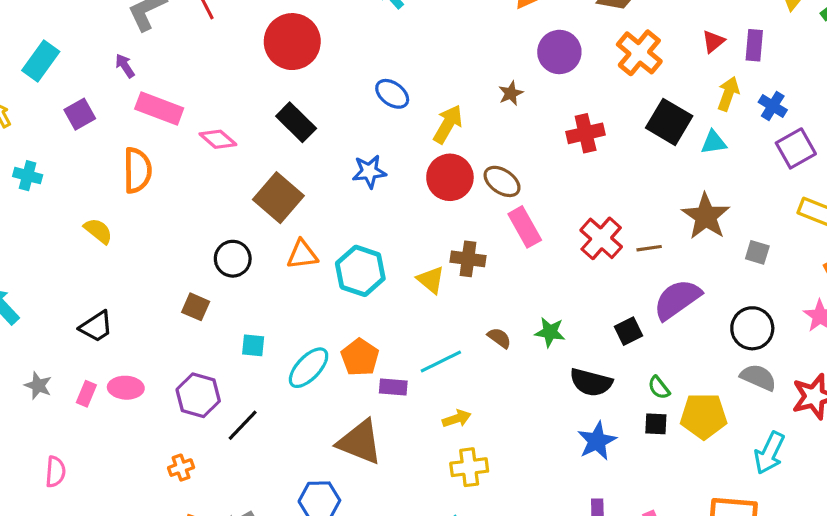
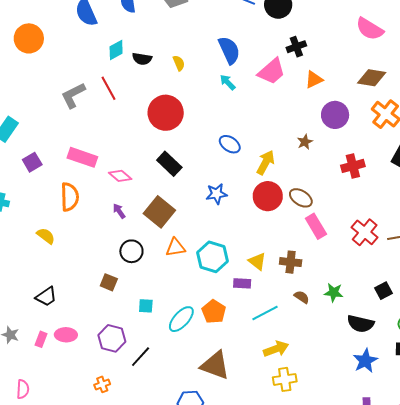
purple arrow: (125, 66) -> (119, 211), moved
brown cross: (468, 259) -> (291, 262), moved
purple rectangle: (393, 387) -> (242, 283), moved
yellow arrow: (457, 419) -> (276, 349), size x1.4

